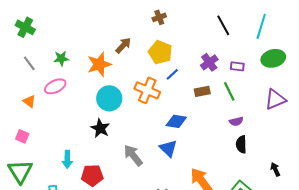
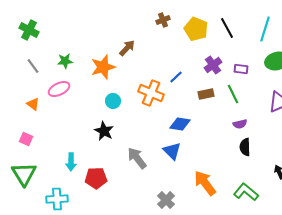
yellow pentagon: (160, 52) -> (196, 29), moved
cyan circle: (109, 98) -> (113, 101), size x0.6

